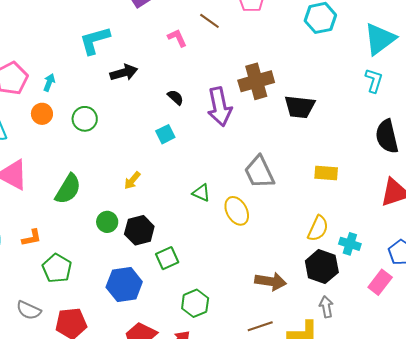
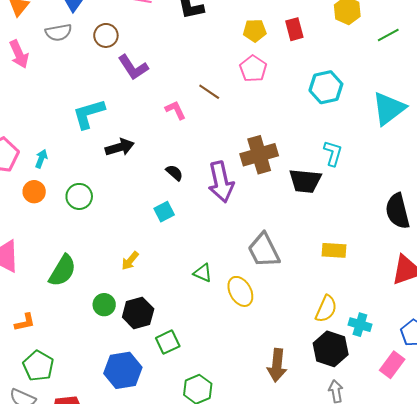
cyan L-shape: (374, 81) -> (333, 153), moved
green pentagon: (57, 268) -> (38, 366), moved
brown arrow: (271, 281) -> (277, 365), turned 88

